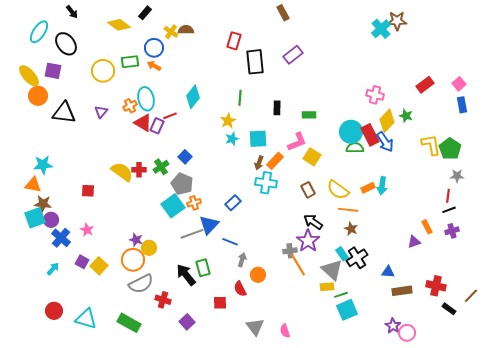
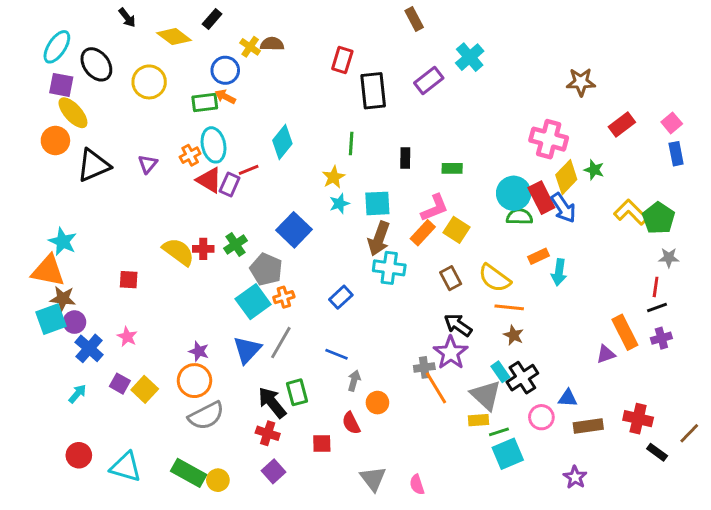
black arrow: (72, 12) -> (127, 18), moved
brown star: (397, 21) -> (581, 82), moved
cyan cross: (381, 29) -> (470, 57), moved
green rectangle: (130, 62) -> (205, 102), moved
purple square: (53, 71) -> (61, 85), moved
yellow circle: (103, 71) -> (149, 82), moved
yellow ellipse: (29, 76) -> (73, 113), moved
pink cross: (375, 95) -> (549, 139), size x1.4
black triangle: (64, 113) -> (93, 165), turned -30
yellow L-shape: (431, 145) -> (631, 212), turned -35
blue square: (185, 157) -> (294, 230), moved, size x1.6
orange rectangle: (275, 161) -> (423, 233), moved
brown arrow: (259, 163) -> (379, 239), size x1.6
cyan star: (43, 165) -> (63, 242), turned 30
orange triangle: (33, 185) -> (48, 271), size x1.4
orange rectangle: (368, 188) -> (538, 256), moved
blue triangle: (209, 225) -> (247, 350), moved
orange rectangle: (427, 227) -> (625, 332), size x1.6
gray line: (192, 234) -> (281, 343), turned -40
yellow circle: (149, 248) -> (218, 480), moved
red cross: (163, 300) -> (268, 433), moved
pink circle: (407, 333) -> (541, 417), moved

